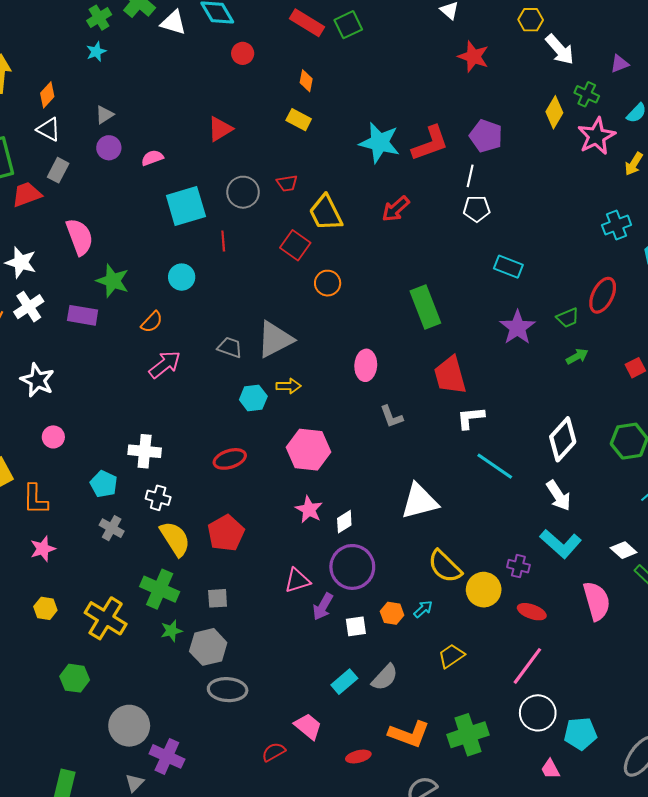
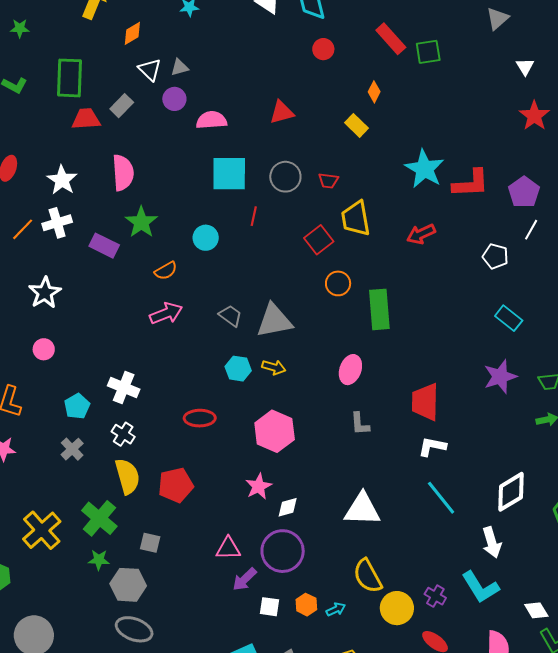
white triangle: (49, 129) -> (150, 70), moved
pink semicircle: (152, 158) -> (212, 120), size x1.4
white line: (470, 176) -> (531, 230), moved
green rectangle: (425, 307) -> (379, 309), moved

